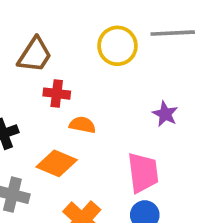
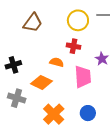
red cross: (57, 94) -> (74, 46), moved
pink trapezoid: (143, 173) -> (83, 77), moved

